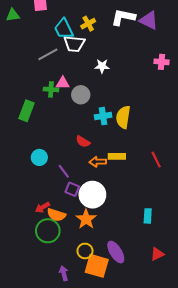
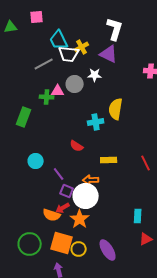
white L-shape: (123, 17) -> (115, 29), turned 95
purple triangle: (149, 20) -> (109, 54), moved
yellow cross: (88, 24) -> (82, 47), moved
gray circle: (81, 95) -> (75, 84), moved
yellow semicircle: (123, 117) -> (116, 109), moved
orange arrow: (98, 162) -> (91, 180), moved
red arrow: (42, 207) -> (63, 208), moved
green circle: (48, 231) -> (30, 244), moved
red triangle: (157, 254) -> (146, 239), moved
orange square: (97, 266) -> (62, 243), moved

